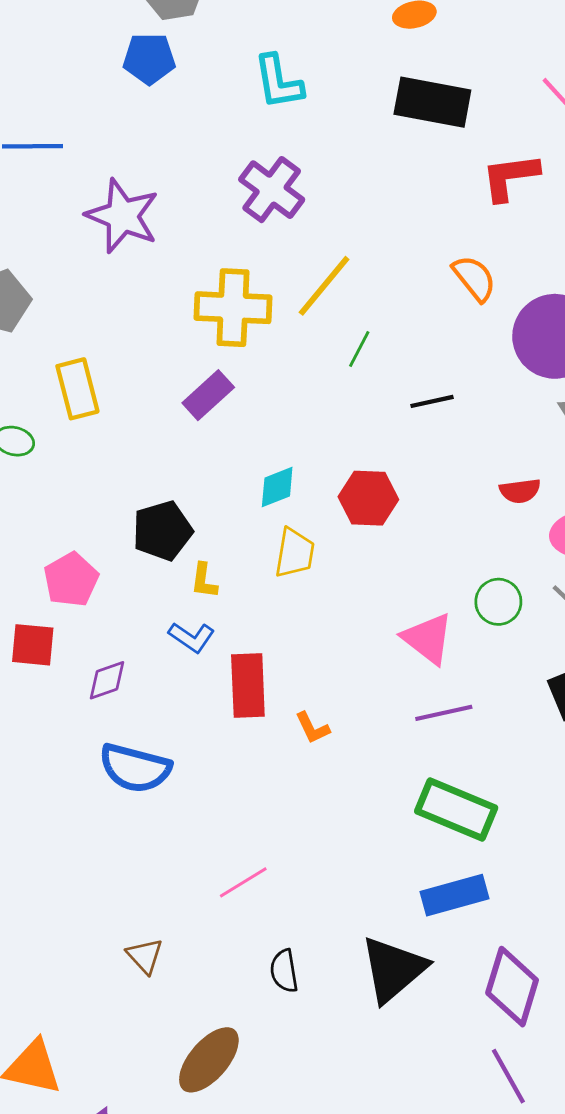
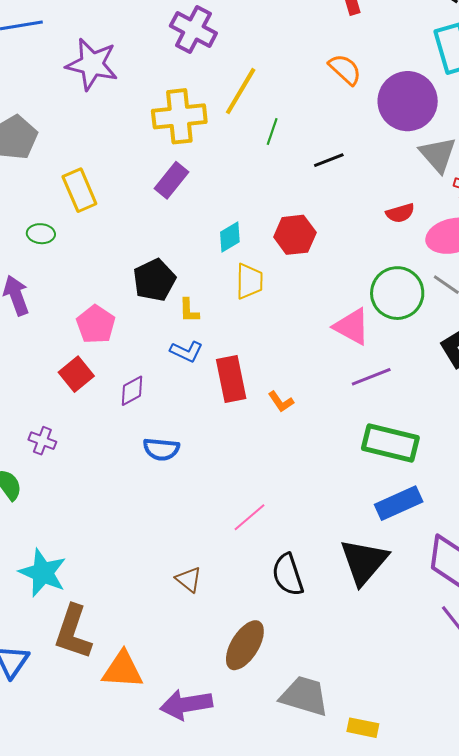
green circle: (498, 602) -> (397, 293), size x1.6
red square: (33, 645) -> (76, 374), turned -36
blue semicircle: (135, 768) -> (161, 449), size x0.7
black semicircle: (284, 971) -> (288, 575), size x1.4

